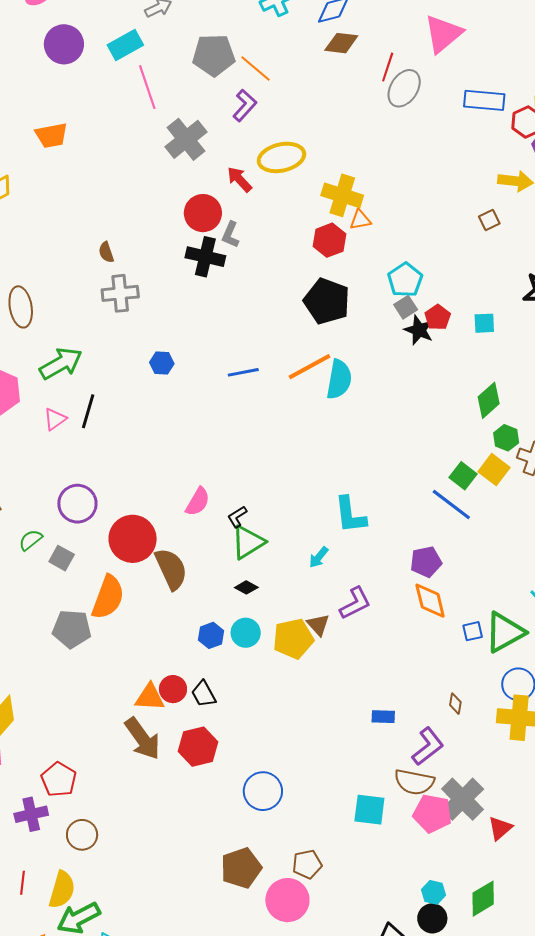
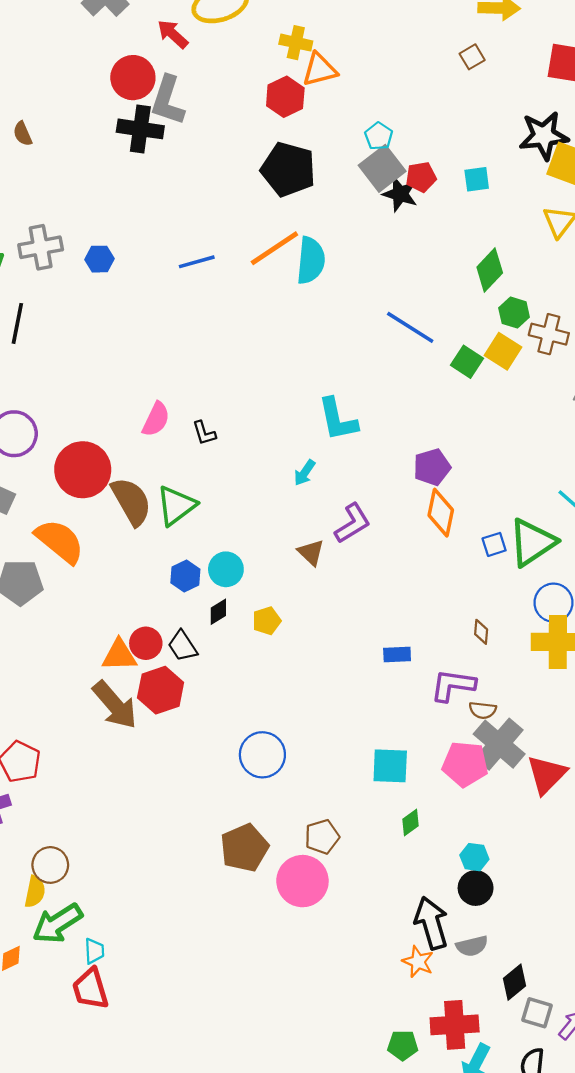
yellow cross: (342, 195) -> (296, 43), size x0.7
orange triangle: (360, 220) -> (320, 70), size x1.4
gray L-shape: (230, 235) -> (168, 100), size x1.6
cyan pentagon: (405, 280) -> (379, 136), size x0.7
gray cross: (120, 293) -> (41, 247), moved
gray square: (406, 307) -> (382, 168), size x1.6
red pentagon: (438, 317) -> (421, 177), turned 30
blue line: (451, 504) -> (410, 327), moved
black L-shape: (237, 517) -> (204, 433), turned -70
green triangle: (248, 542) -> (176, 506), moved
black diamond: (246, 587) -> (218, 612), moved, turned -55
orange semicircle: (108, 597) -> (60, 541), turned -66
orange diamond: (430, 601) -> (441, 513), turned 30
yellow pentagon: (293, 639) -> (267, 621), moved, size x0.6
purple L-shape: (428, 746) -> (453, 685), turned -129
red hexagon: (198, 747) -> (161, 690), moved
brown semicircle: (414, 782) -> (483, 710), moved, size x0.6
red triangle: (500, 828) -> (547, 775), size x1.4
brown circle: (82, 835) -> (50, 865), moved
yellow semicircle: (62, 890) -> (35, 892), size x0.7
green diamond: (483, 899) -> (410, 822), moved, size x0.6

